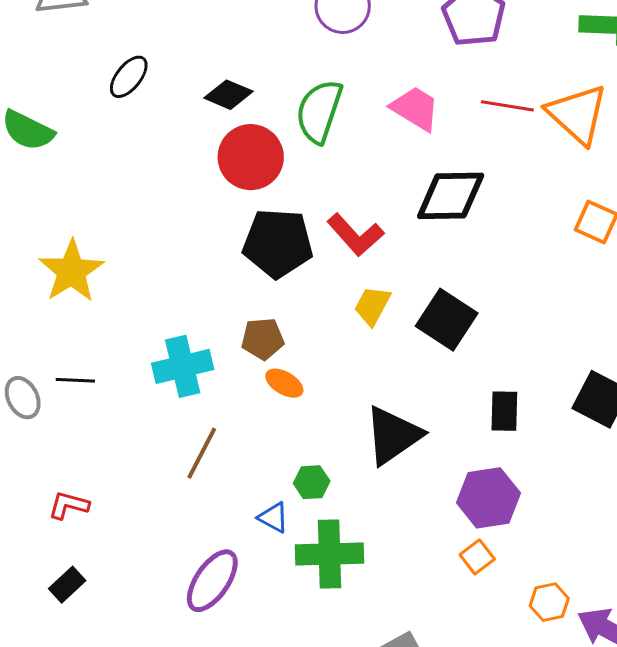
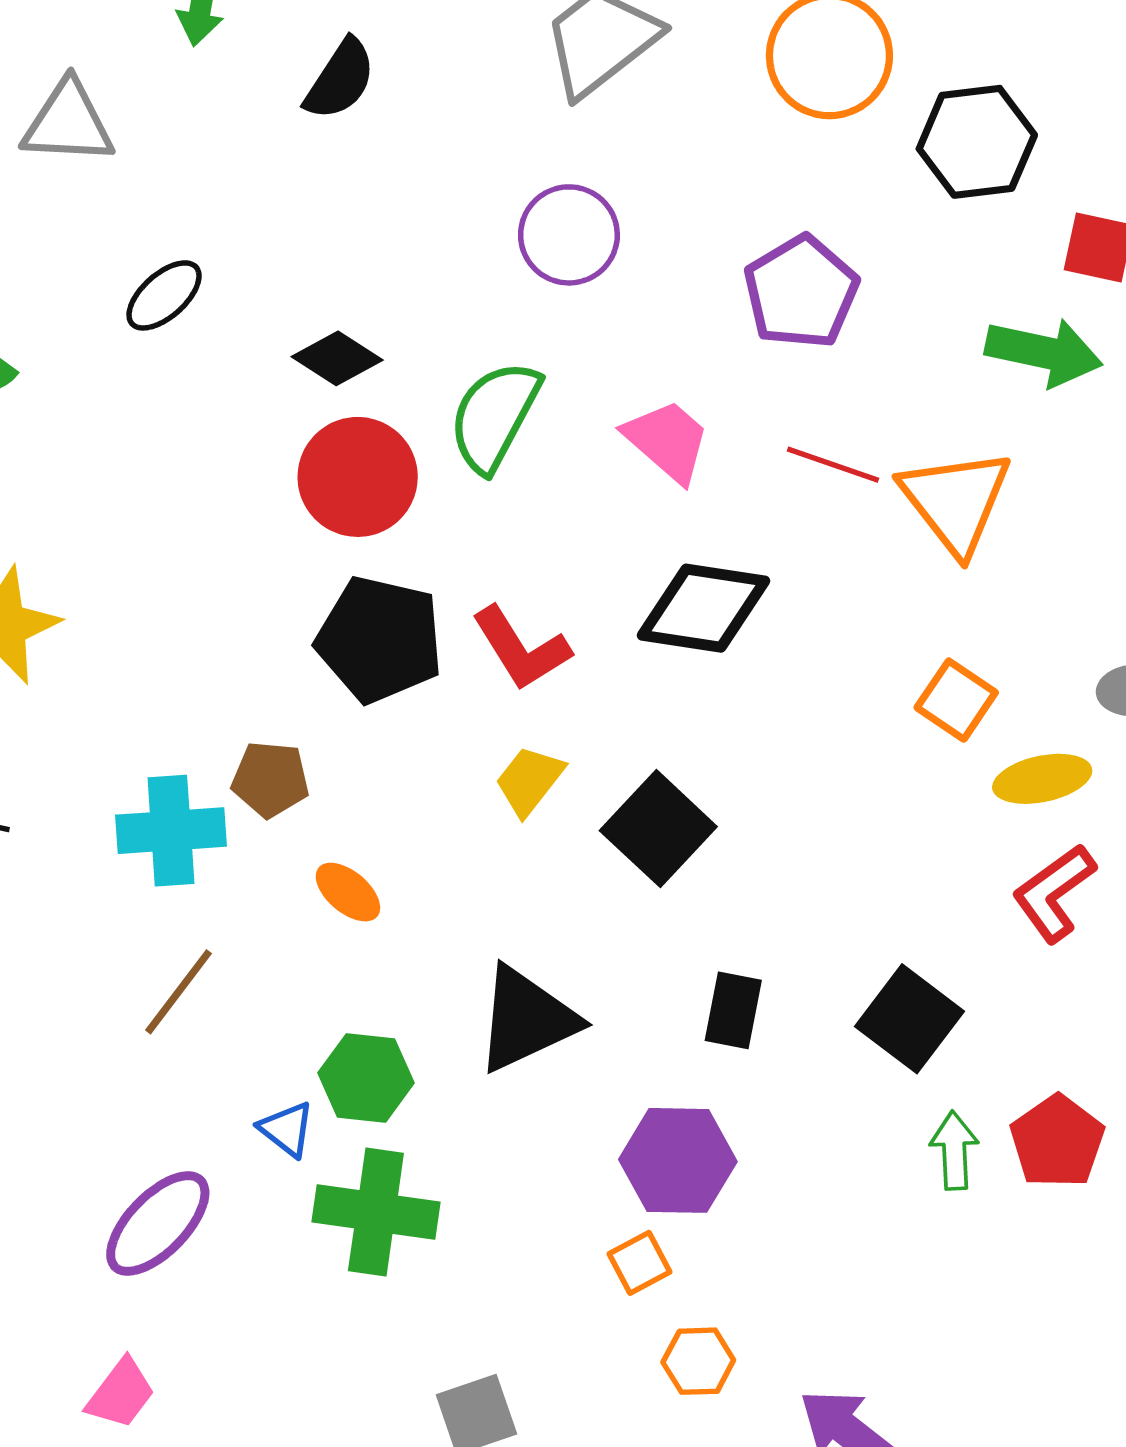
brown pentagon: (263, 339) -> (270, 779), moved
green hexagon: (312, 482) -> (366, 1078), size x1.4
orange hexagon: (549, 602) -> (698, 1361), moved

